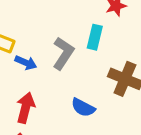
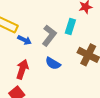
blue semicircle: (83, 108) -> (53, 63), moved

